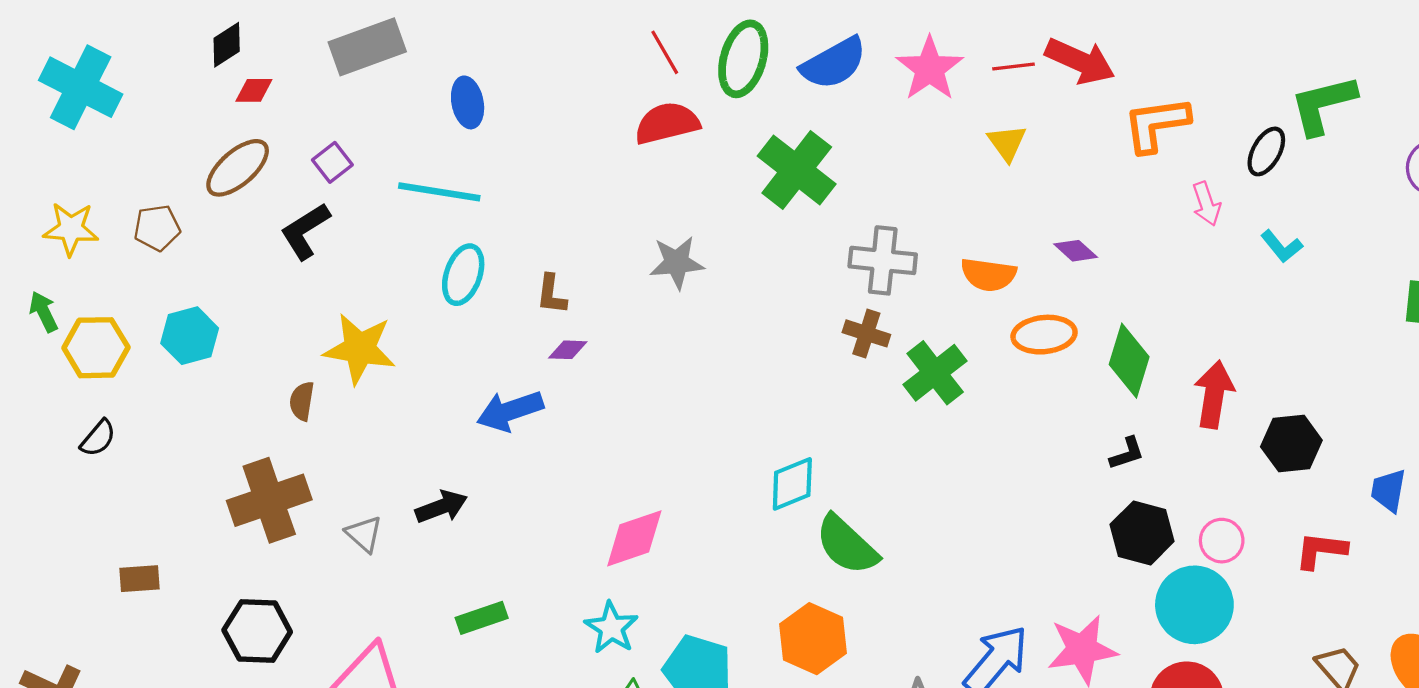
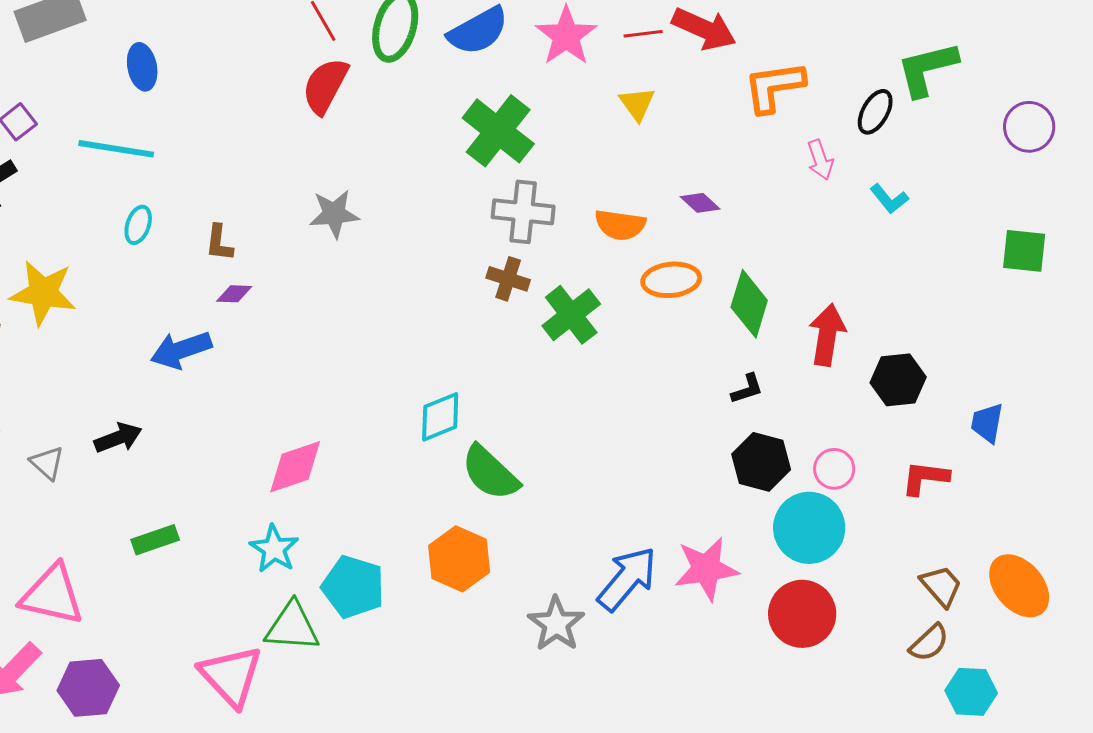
red semicircle: (667, 123) -> (325, 86), turned -48
green cross: (797, 170) -> (498, 131), moved
cyan ellipse: (463, 275) -> (138, 225), size x0.7

